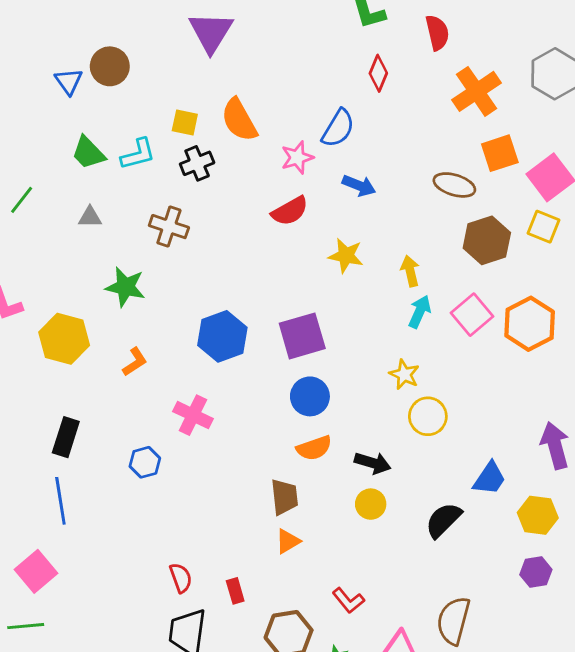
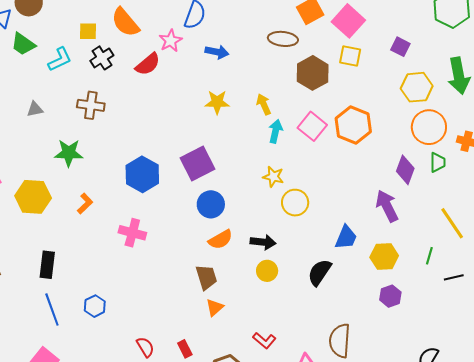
green trapezoid: (88, 153) -> (23, 44), moved
red semicircle: (290, 211) -> (148, 64), moved
blue hexagon: (145, 462) -> (95, 306), moved

